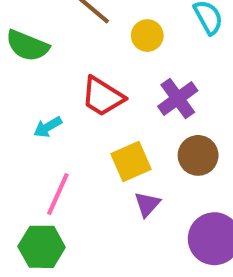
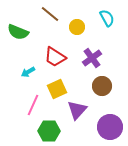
yellow square: (131, 162) -> (57, 89), moved
purple triangle: (147, 204) -> (77, 110), size x1.5
green hexagon: (42, 247) -> (49, 131), moved

